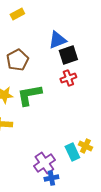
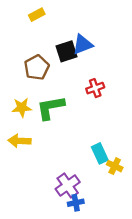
black square: (68, 55) -> (67, 51), moved
cyan rectangle: (72, 152) -> (100, 153), moved

